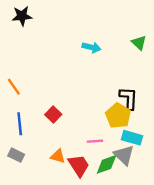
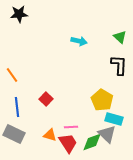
black L-shape: (129, 98) -> (119, 65), moved
pink line: (95, 141) -> (71, 127), moved
gray rectangle: (16, 155) -> (14, 134), size x1.5

